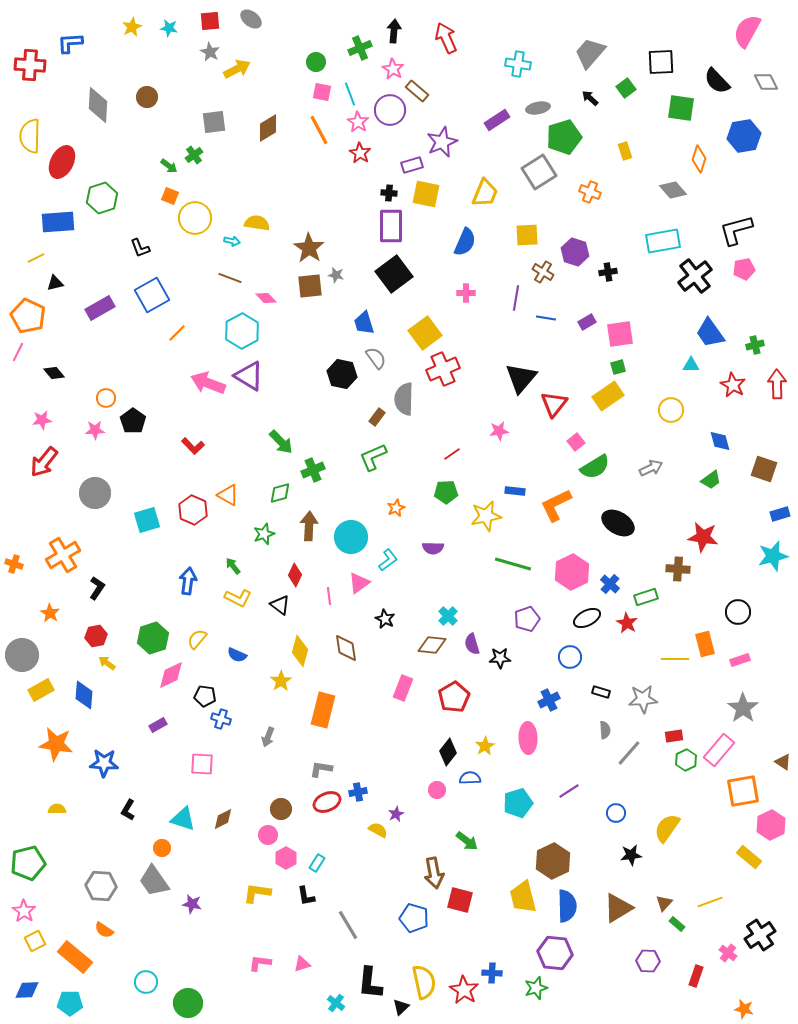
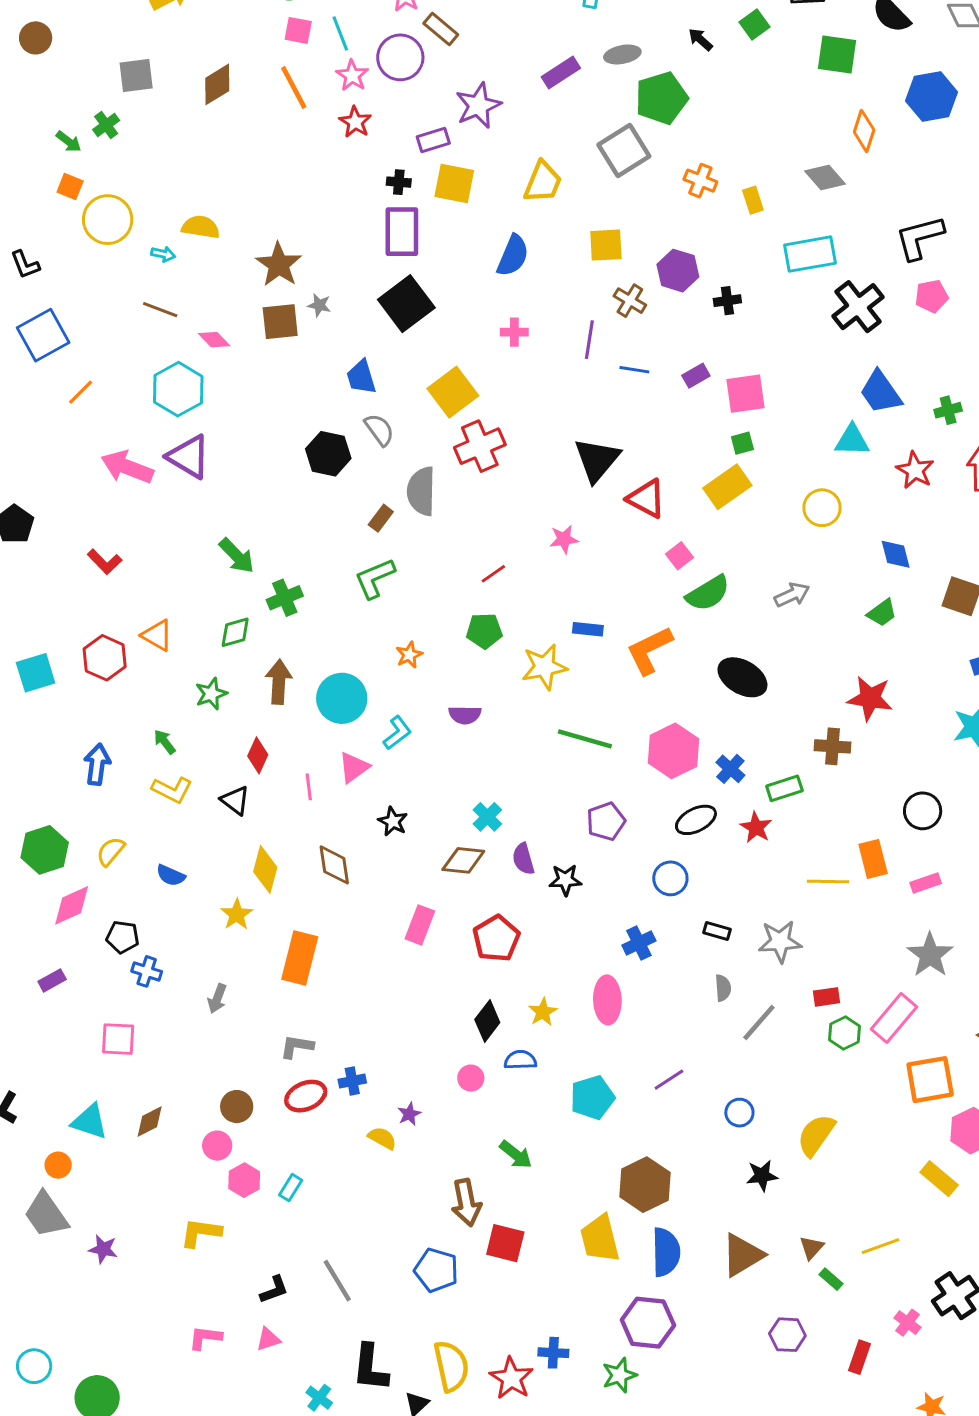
yellow rectangle: (625, 151) -> (753, 200), moved
cyan triangle: (691, 365) -> (852, 440), size x1.4
red triangle: (554, 404) -> (646, 499), turned -40
black L-shape: (306, 896) -> (274, 1290), moved, turned -100

